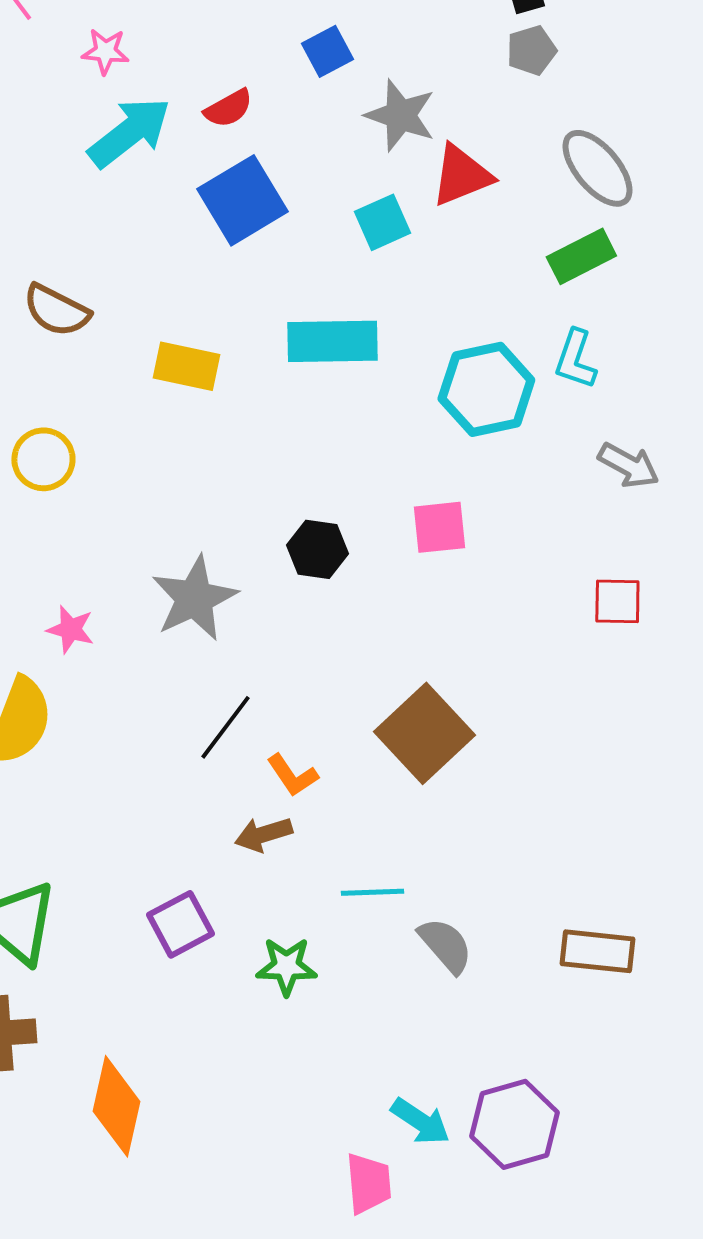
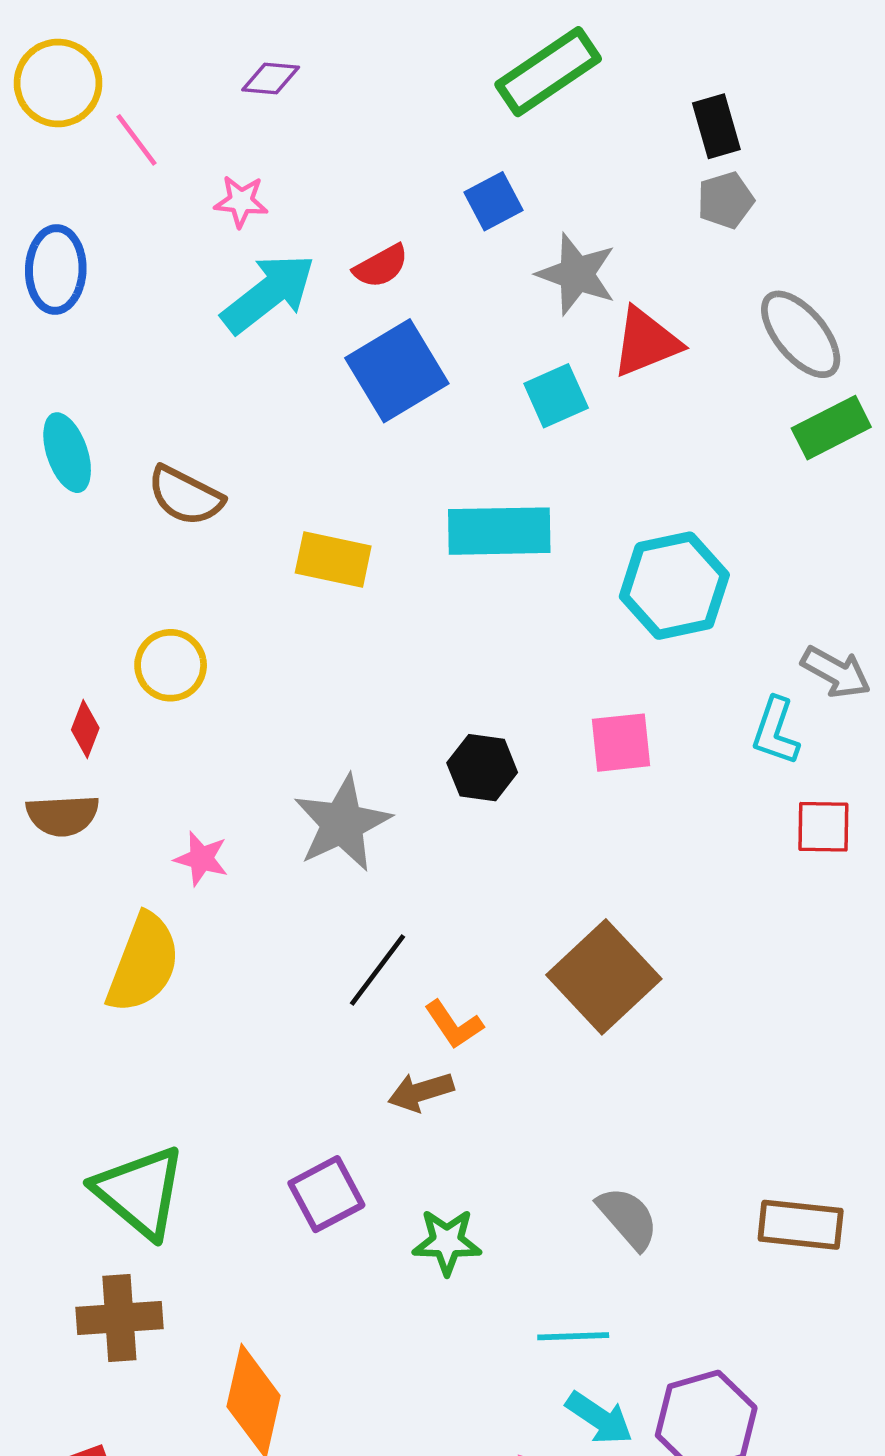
green rectangle: (581, 256) -> (831, 428), moved
cyan L-shape: (575, 359) -> (776, 731), moved
cyan line: (372, 892) -> (573, 1336), moved

